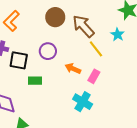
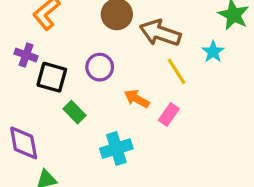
brown arrow: (83, 26) -> (160, 33), turned -35
green rectangle: (35, 81) -> (75, 112), turned 40
cyan cross: (83, 102) -> (116, 149), moved, turned 36

